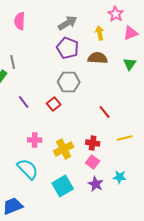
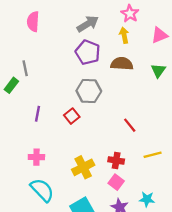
pink star: (116, 14) -> (130, 14), moved
purple line: (24, 102) -> (38, 114), turned 48
pink cross: (35, 140) -> (36, 157), moved

